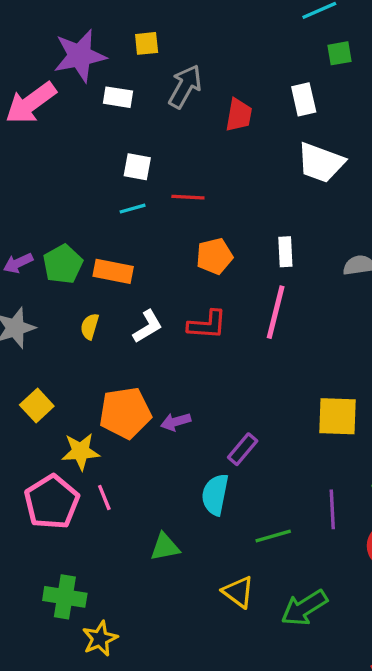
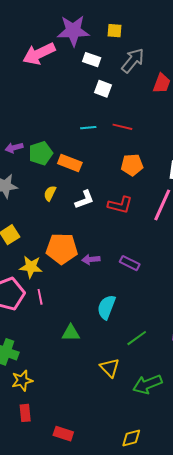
white square: (137, 167) -> (103, 89), moved
purple rectangle: (243, 449) -> (130, 263), moved, turned 66
green line: (273, 536) -> (137, 338), turned -30

